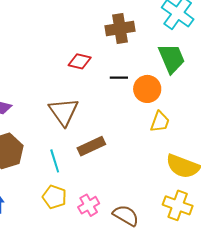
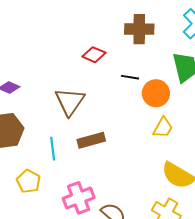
yellow pentagon: (54, 197) -> (29, 181), moved
pink cross: (89, 205) -> (79, 198), size x1.4

